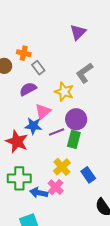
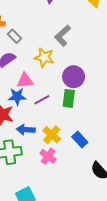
pink triangle: (43, 112) -> (25, 81), turned 42
purple circle: (76, 119) -> (74, 77), moved
green rectangle: (74, 139) -> (69, 98), moved
blue arrow: (39, 193) -> (26, 130), moved

